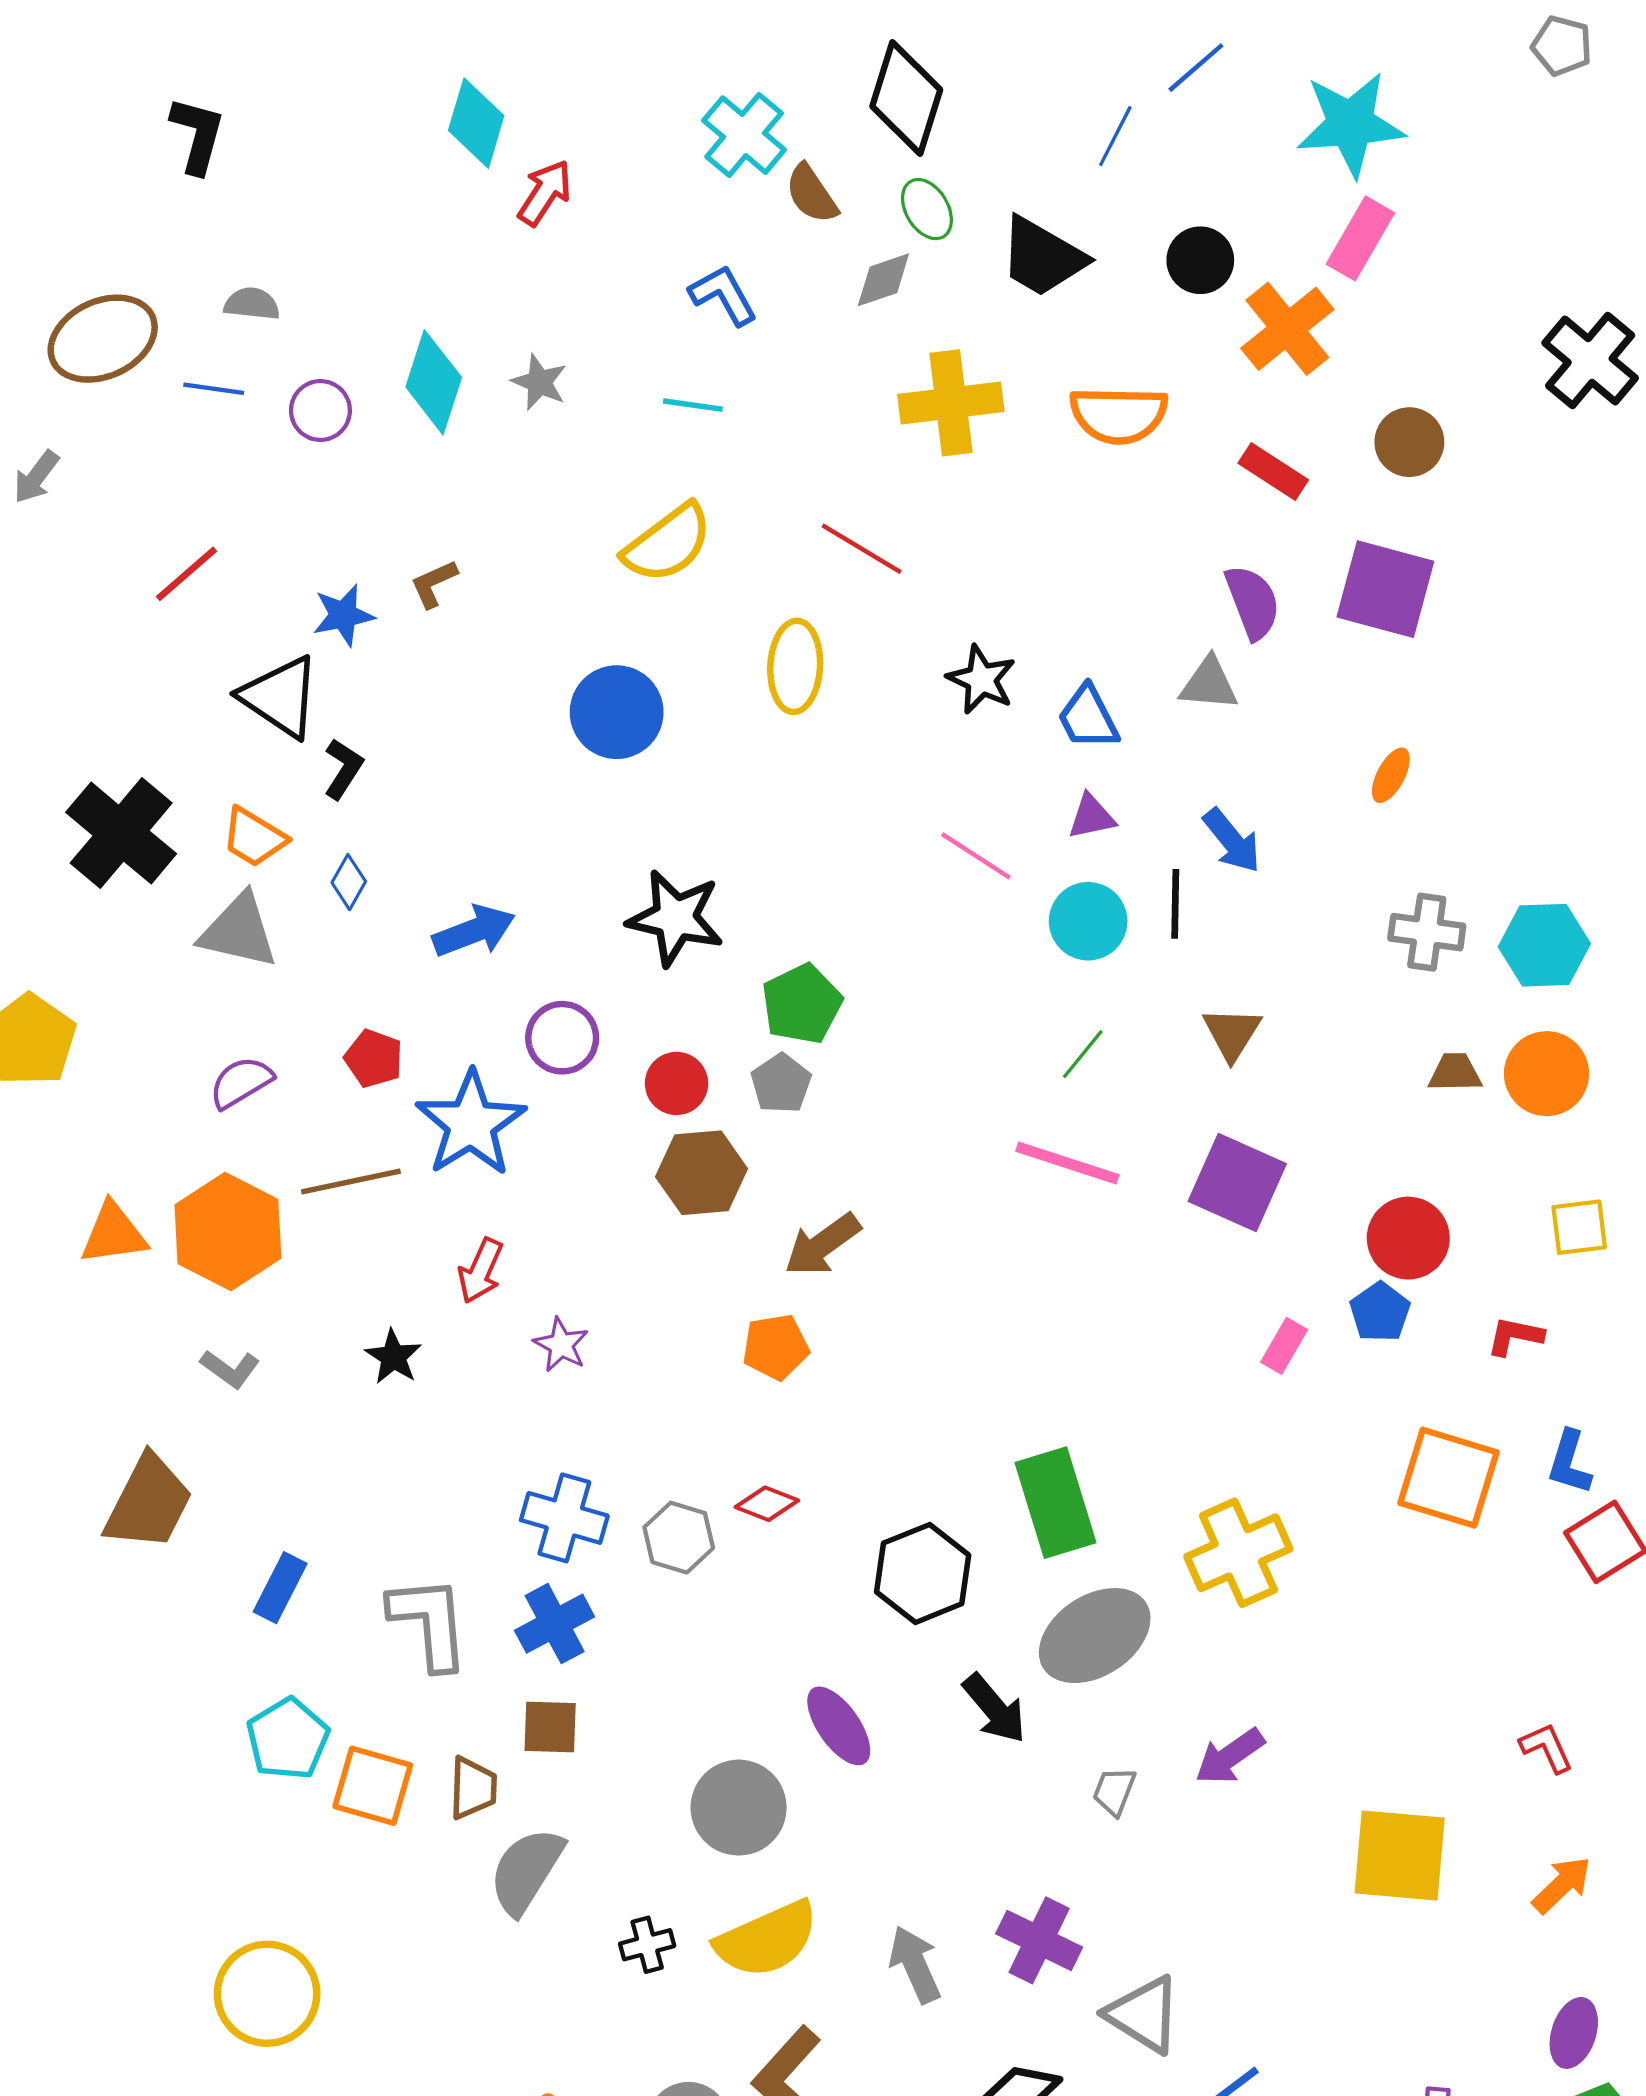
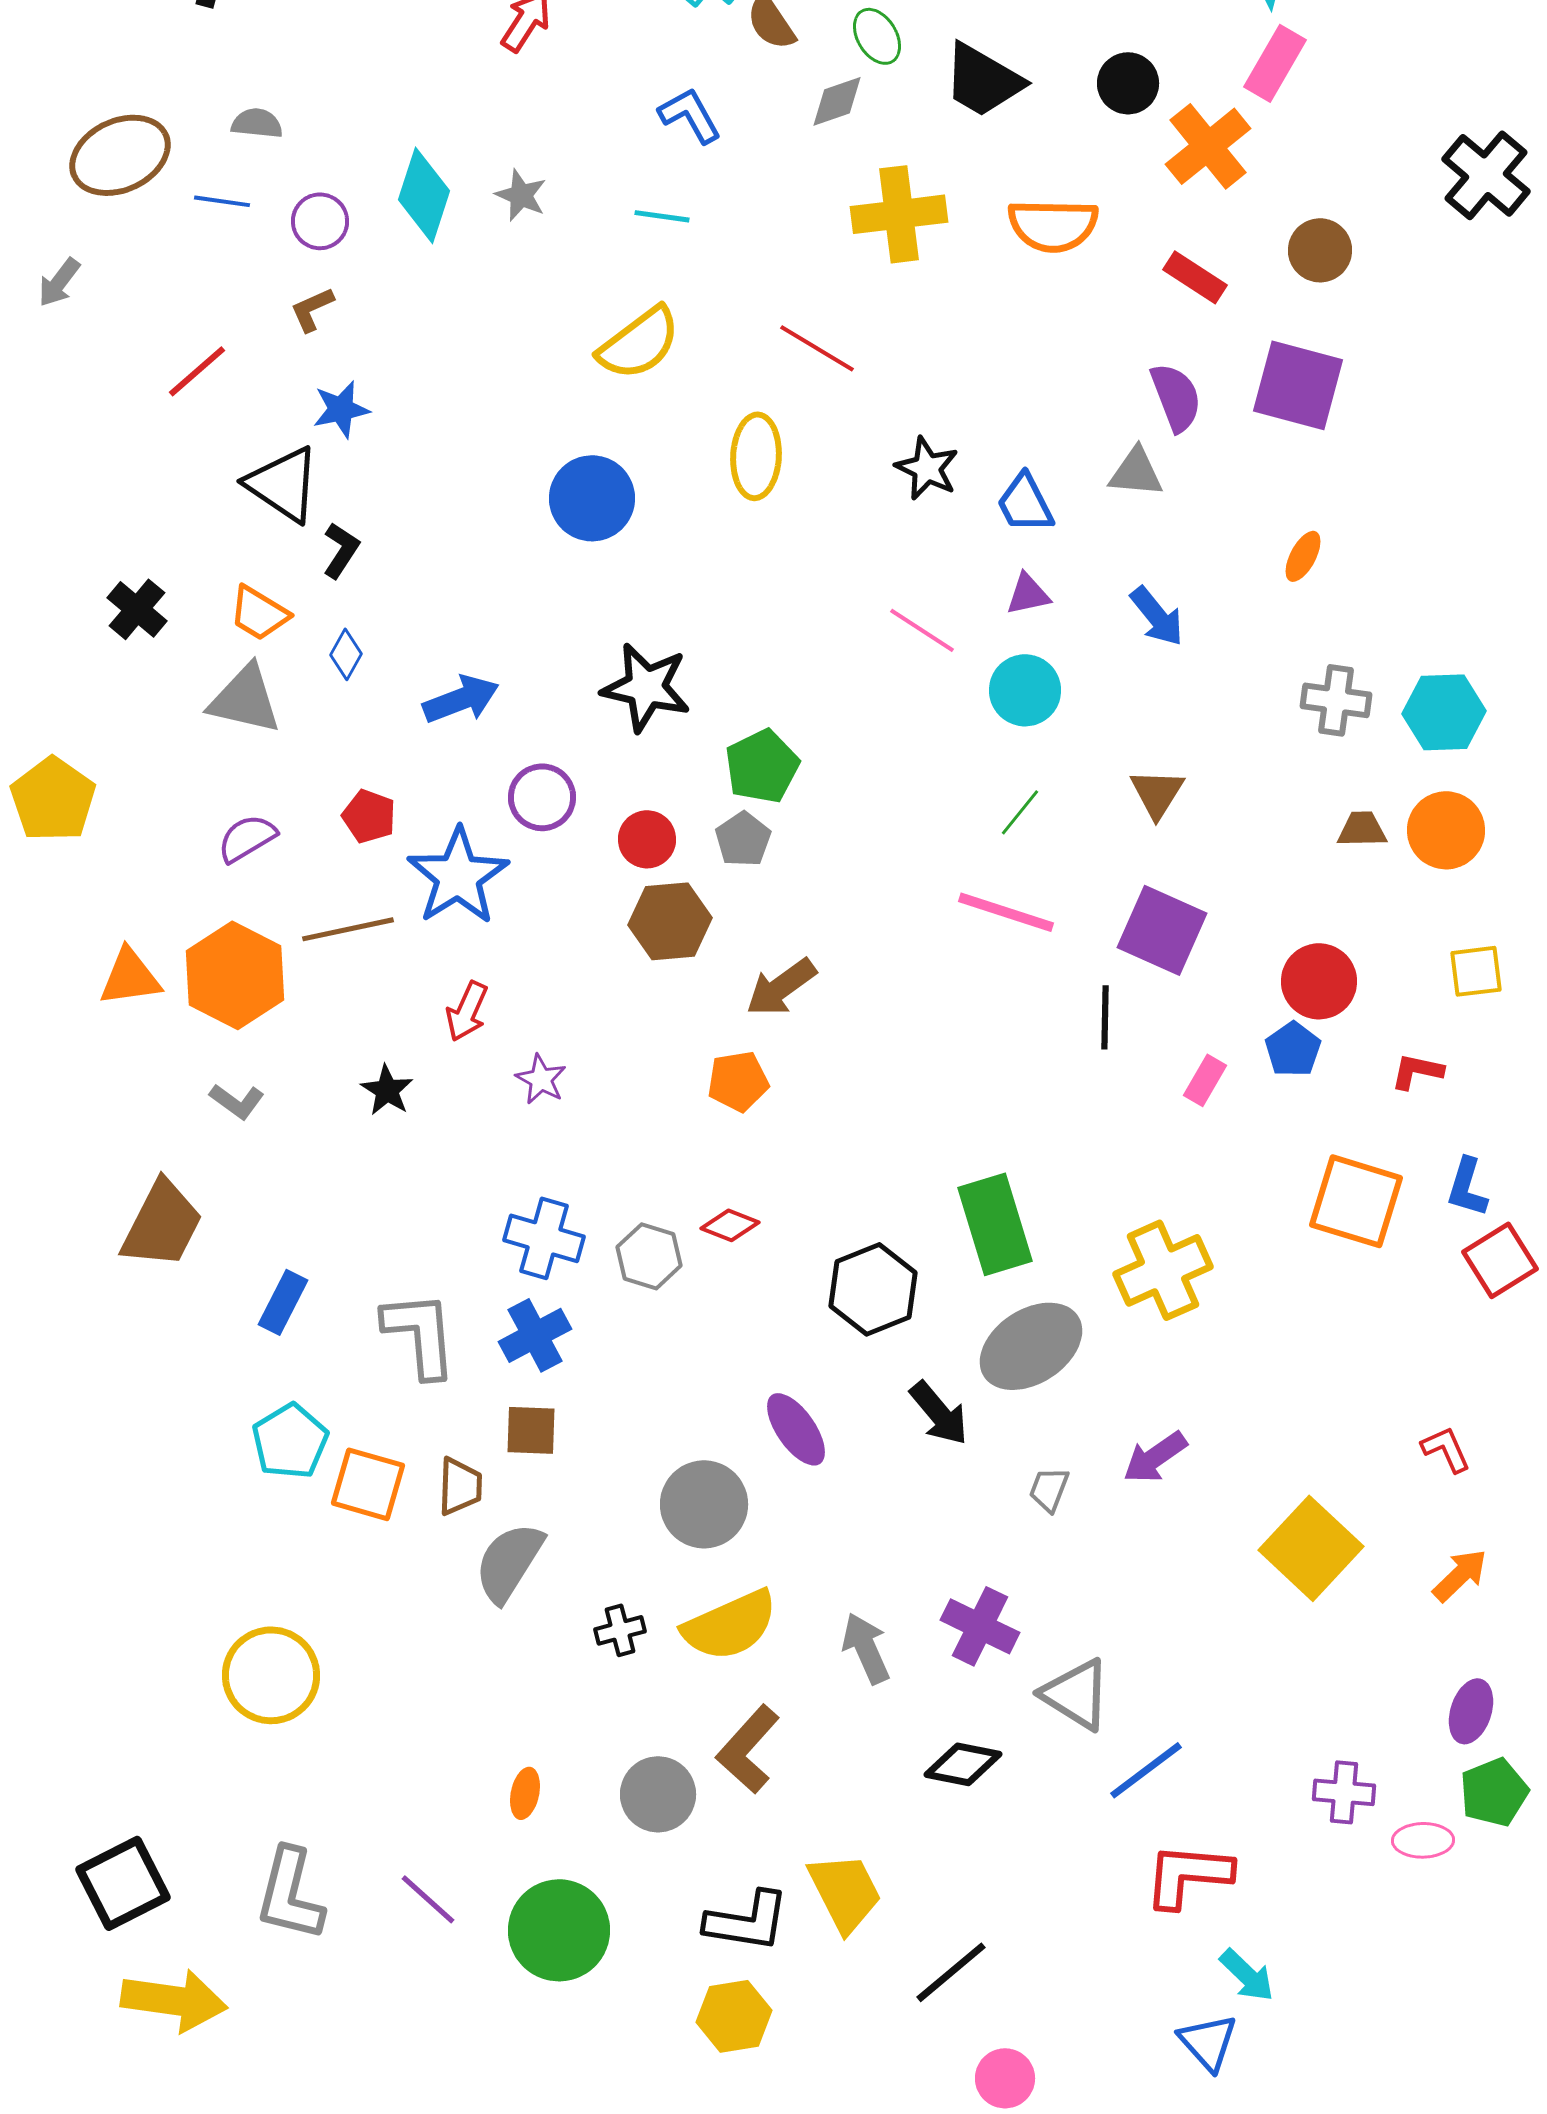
brown L-shape: (434, 584) -> (312, 309), moved
black cross: (121, 833) -> (137, 609), size x0.6
black line: (1175, 904) -> (1105, 1017), moved
yellow square: (1400, 1855) -> (1311, 1548), turned 38

